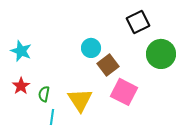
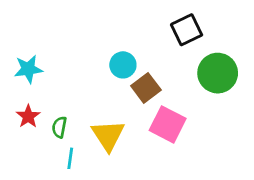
cyan star: (21, 51) -> (28, 69), turned -30

